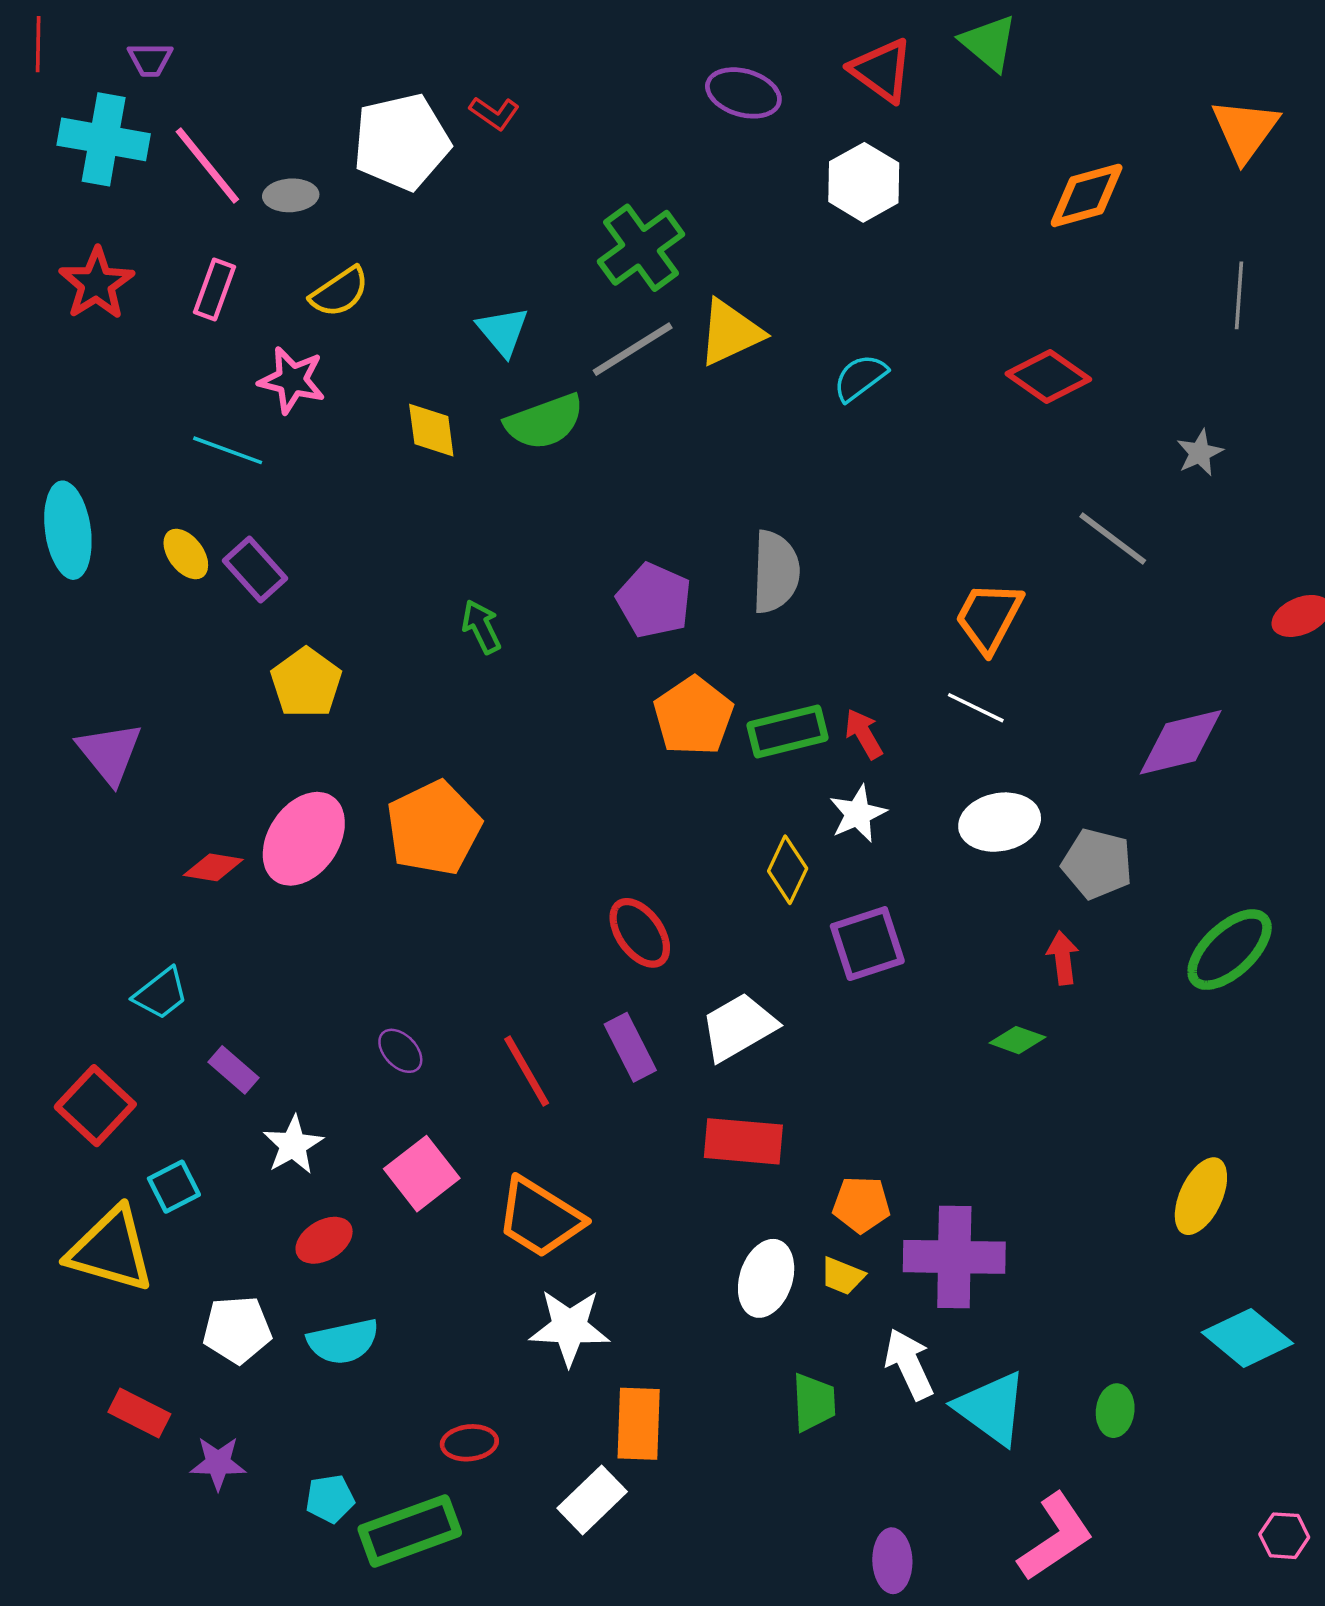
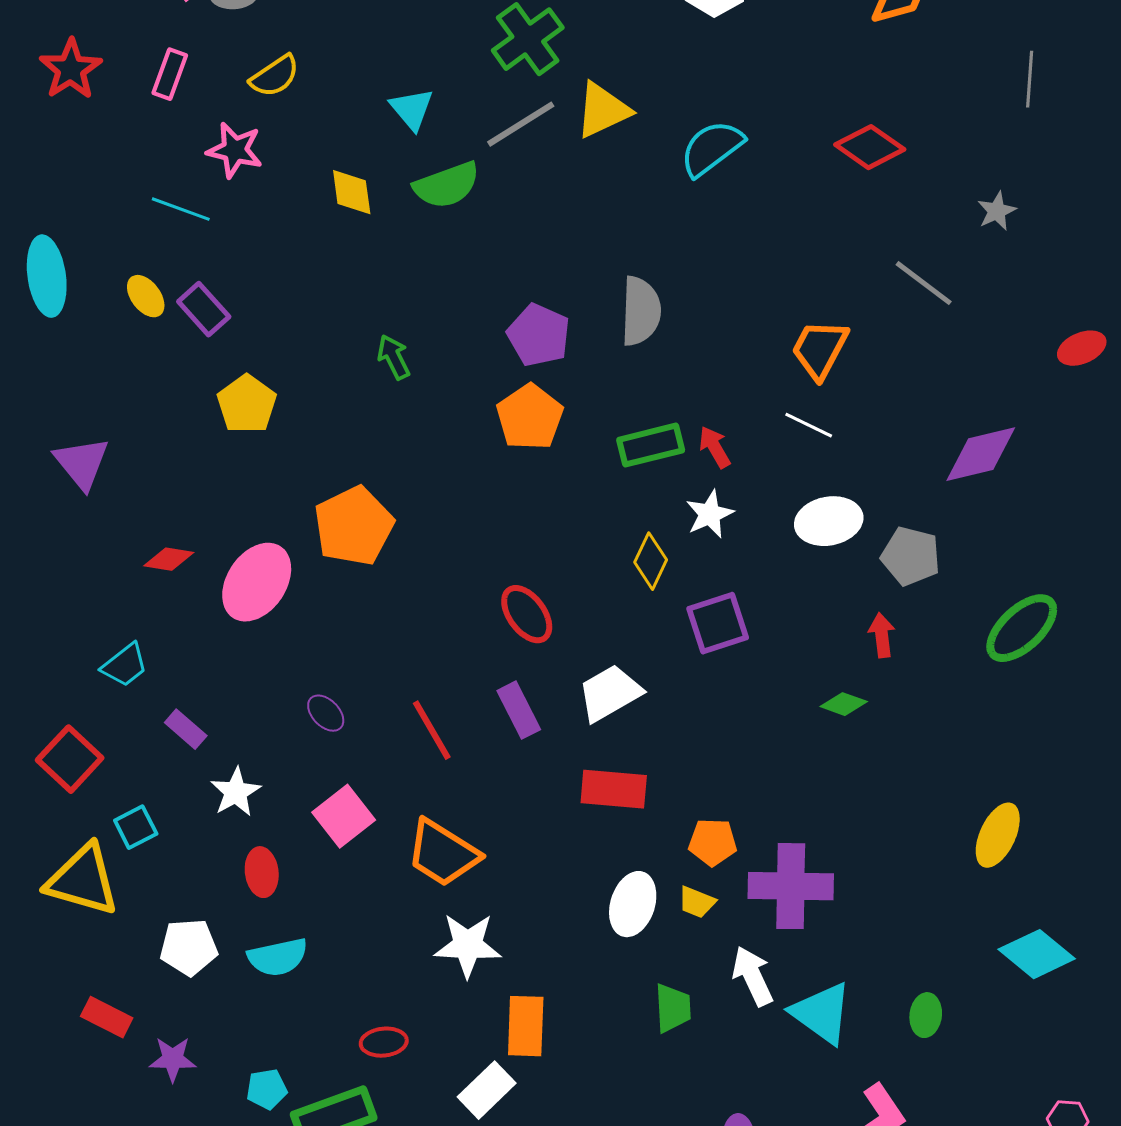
cyan semicircle: (860, 378) -> (712, 148), size x1.4
orange pentagon: (693, 716) -> (530, 417), moved
pink ellipse: (304, 839) -> (257, 582), moved
red ellipse: (324, 1240) -> (262, 872), turned -66

